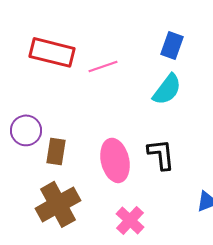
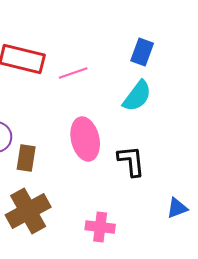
pink ellipse: (115, 160) -> (85, 139), moved
pink cross: (130, 220) -> (100, 227), turned -36

